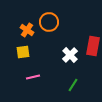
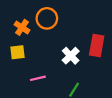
pink line: (33, 77) -> (38, 78), moved

